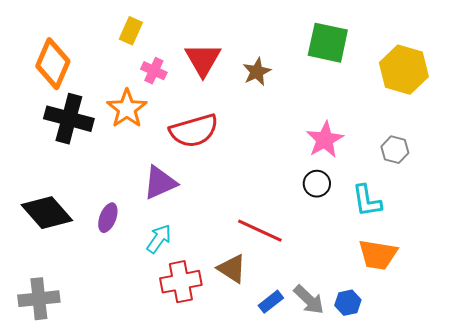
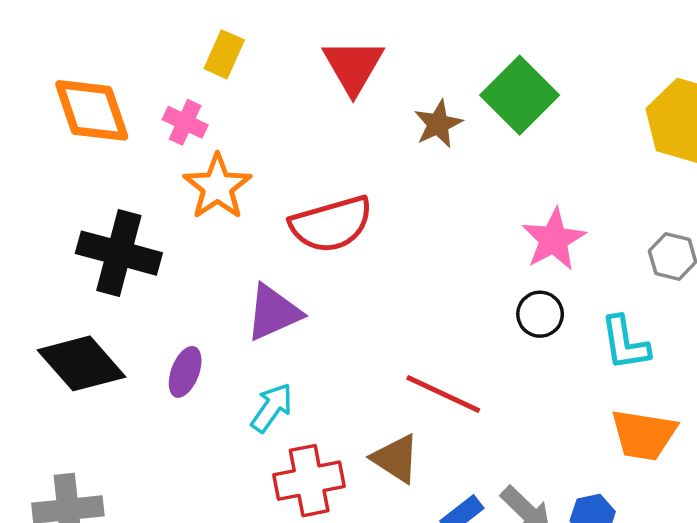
green square: (328, 43) -> (520, 95), moved, turned 33
red triangle: (203, 60) -> (353, 66), moved
orange diamond: (53, 64) -> (92, 110), turned -42
pink cross: (154, 71) -> (185, 122), moved
black cross: (69, 119) -> (119, 253), moved

